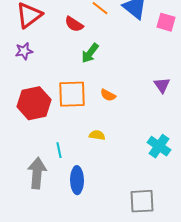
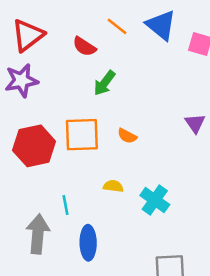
purple star: (24, 51) -> (21, 80), size x1.5
cyan cross: (159, 146) -> (155, 200), moved

